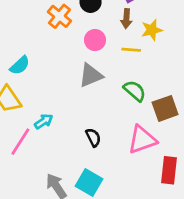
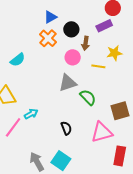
brown arrow: (126, 19) -> (86, 43), moved
cyan semicircle: (20, 65) -> (18, 60), moved
green semicircle: (135, 91) -> (88, 97), moved

